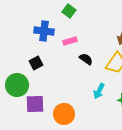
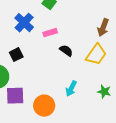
blue cross: (44, 31) -> (24, 23), turned 36
cyan arrow: (99, 91) -> (71, 89), moved

